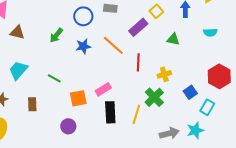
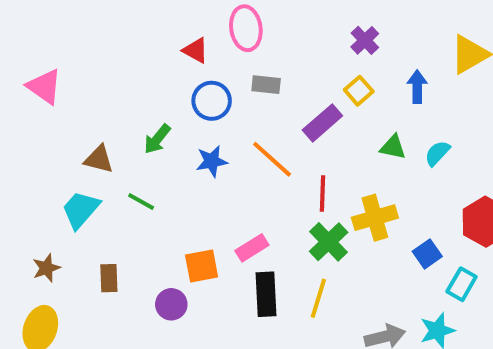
brown triangle: (17, 32) -> (99, 159), moved
cyan semicircle: (210, 32) -> (437, 153), moved, turned 136
yellow cross: (164, 74) -> (375, 218), size x1.5
green line: (54, 78) -> (141, 202), moved
green cross: (154, 97) -> (329, 242), moved
purple circle: (68, 126) -> (171, 304), moved

